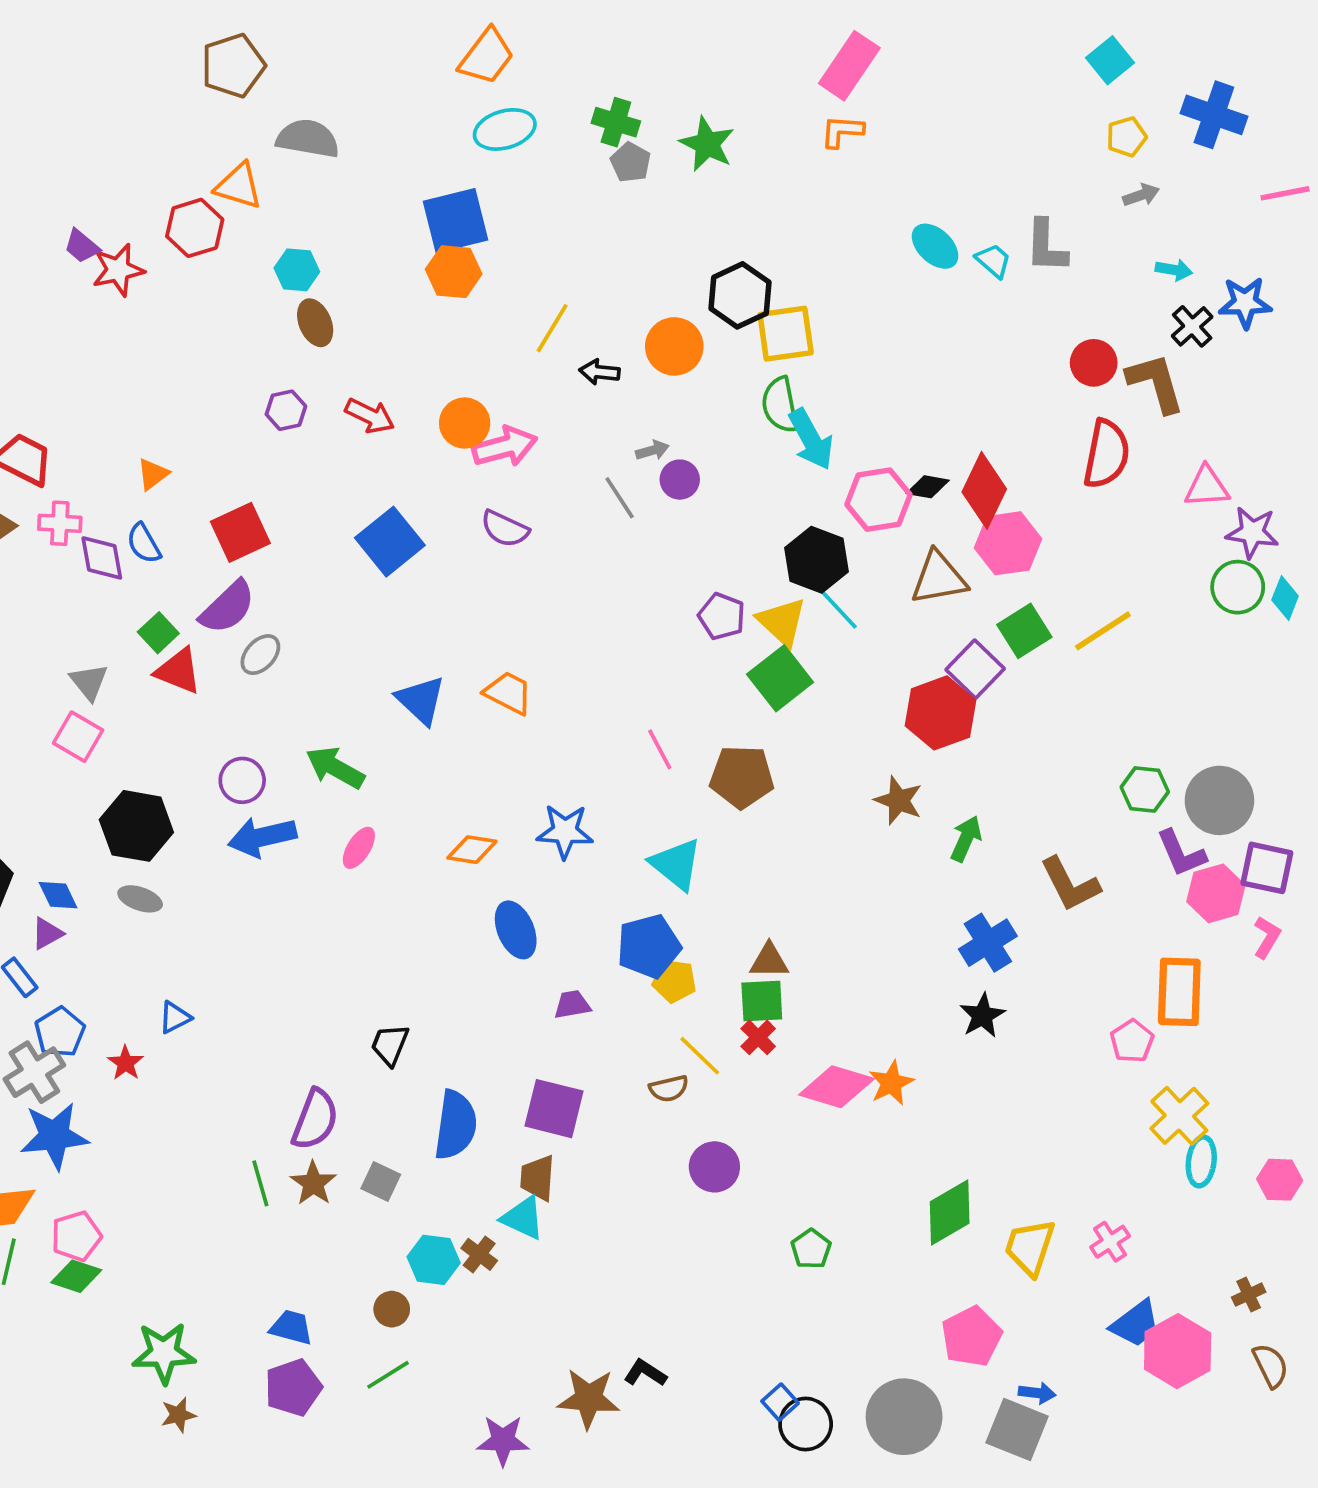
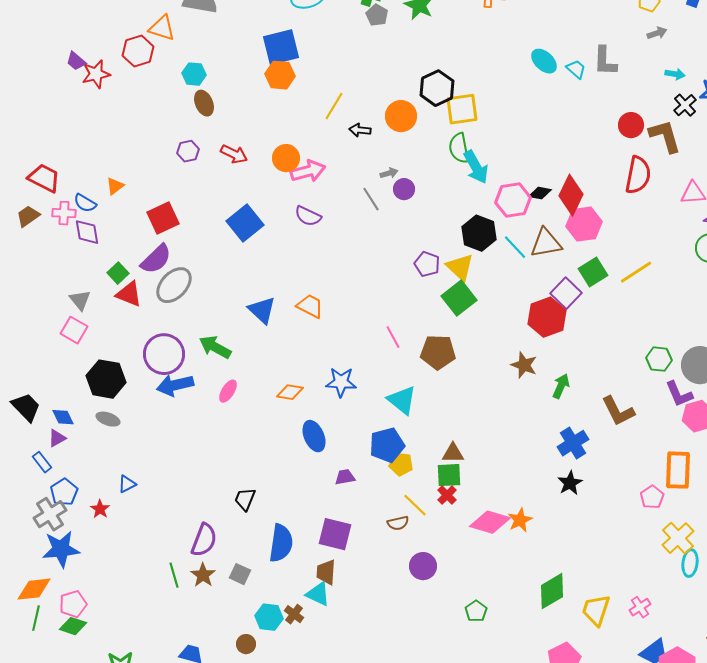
blue semicircle: (144, 543) -> (85, 203), moved, turned -30
cyan line: (838, 609) -> (515, 247), moved
gray ellipse: (260, 655) -> (174, 285), size x1.6
purple circle: (242, 780) -> (164, 354), size x1.6

